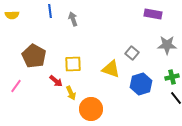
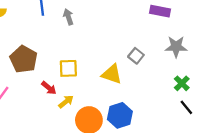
green cross: (172, 77) -> (182, 83), turned -32
blue hexagon: (141, 84) -> (120, 115), moved
yellow arrow: (71, 93) -> (66, 102), turned -104

